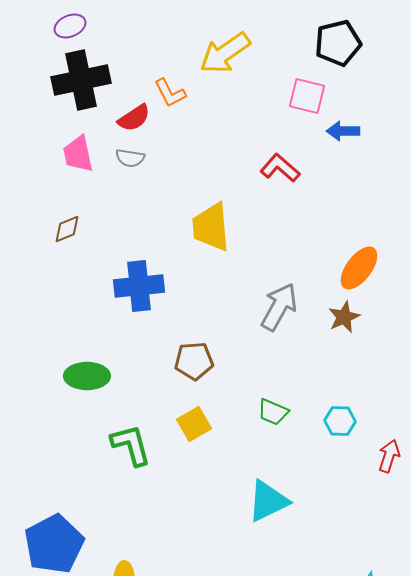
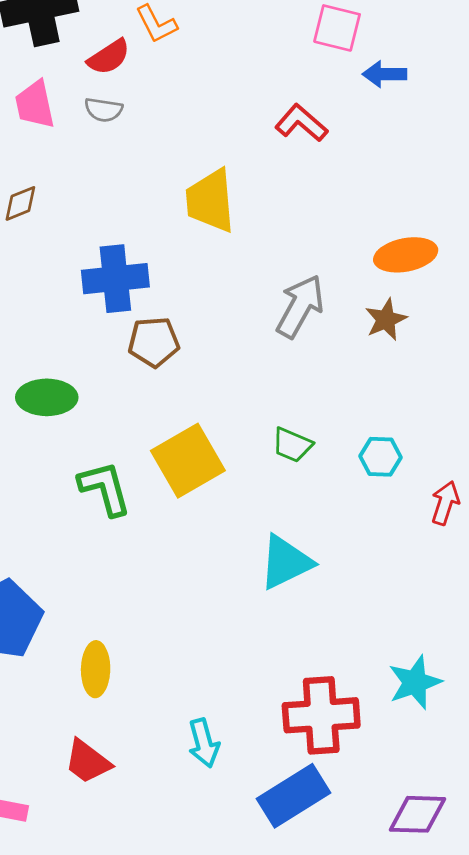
orange ellipse: (359, 268) -> (406, 255), turned 42
brown pentagon: (194, 361) -> (154, 342), moved
yellow square: (194, 424) -> (188, 461), size x1.6

